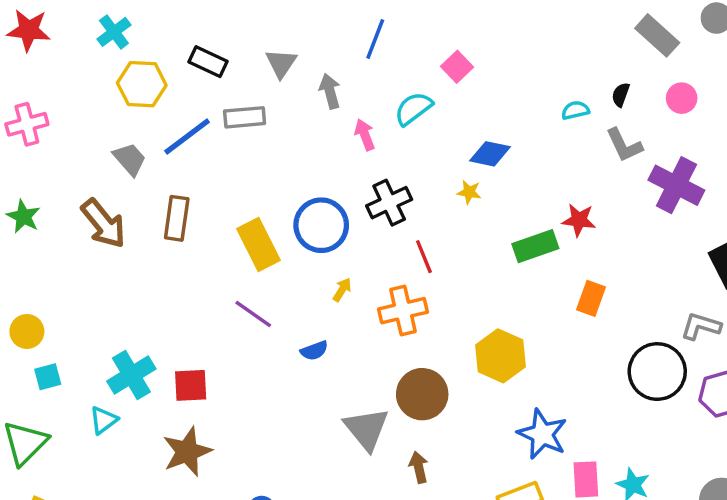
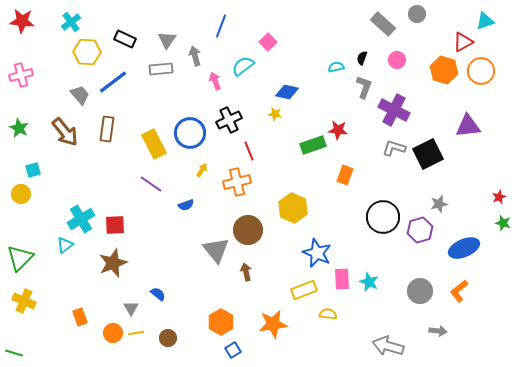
gray rectangle: (245, 117) -> (161, 69), moved
gray L-shape: (624, 145) -> (364, 87), turned -135
gray L-shape: (701, 326) -> (394, 148), moved
cyan square: (48, 377) -> (33, 170), moved

